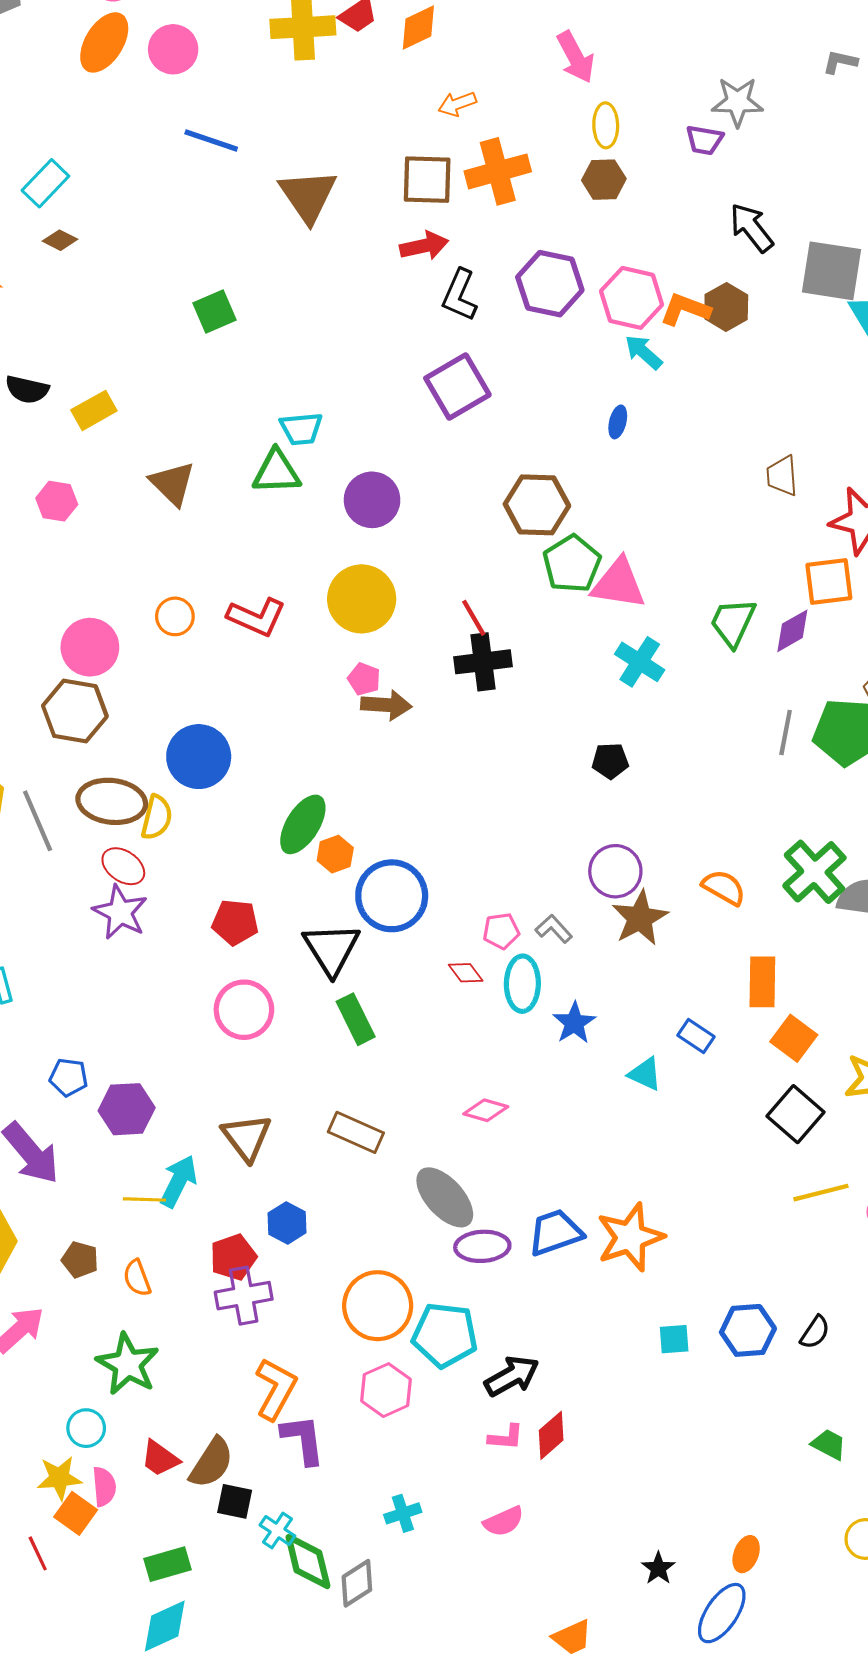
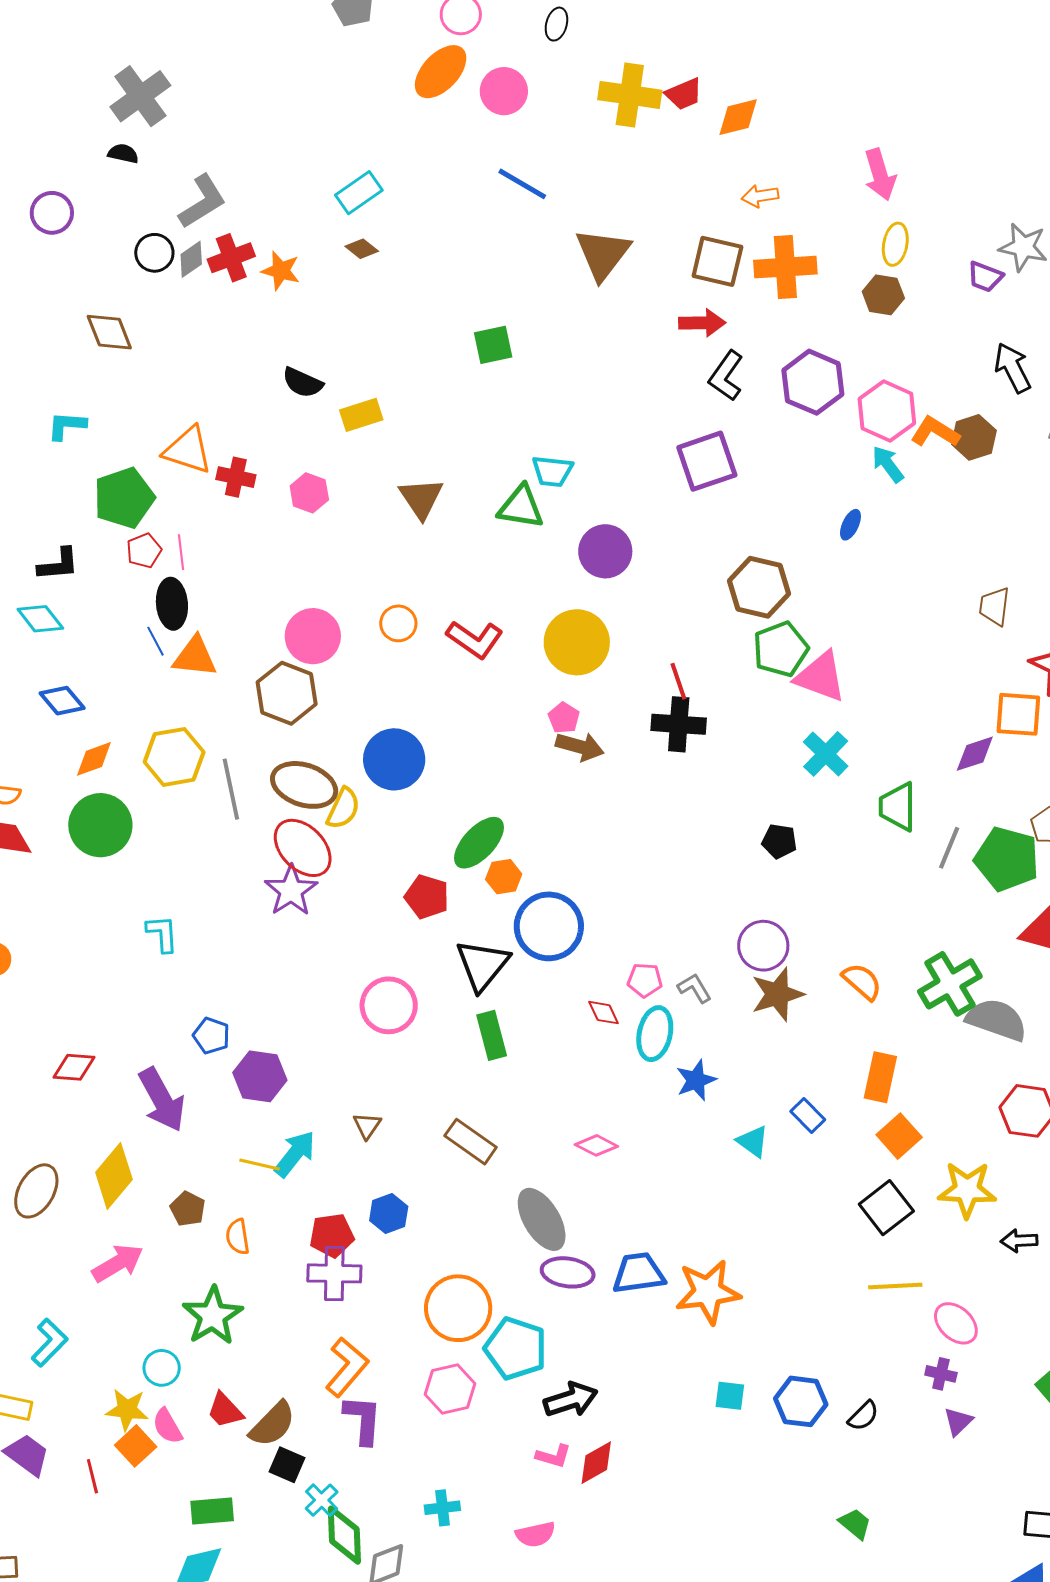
green trapezoid: (733, 622) -> (898, 807), moved, turned -36
red ellipse: (123, 866) -> (303, 848), size x1.5
red pentagon: (235, 922) -> (427, 897), moved
brown triangle: (247, 1137) -> (367, 1126), size x0.6
pink semicircle: (104, 1487) -> (167, 1426), turned 144

